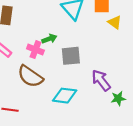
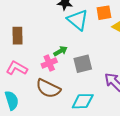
pink cross: (35, 50) -> (49, 63), turned -35

